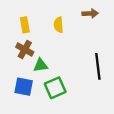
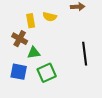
yellow rectangle: (25, 25) -> (31, 21), moved
yellow semicircle: (59, 25) -> (50, 17), turned -72

